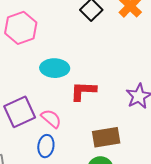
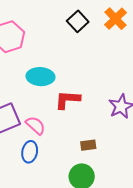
brown rectangle: (106, 137) -> (88, 145), size x0.6

